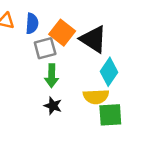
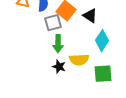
black triangle: (93, 39) -> (90, 16), size x0.7
yellow semicircle: (96, 97) -> (79, 60), moved

